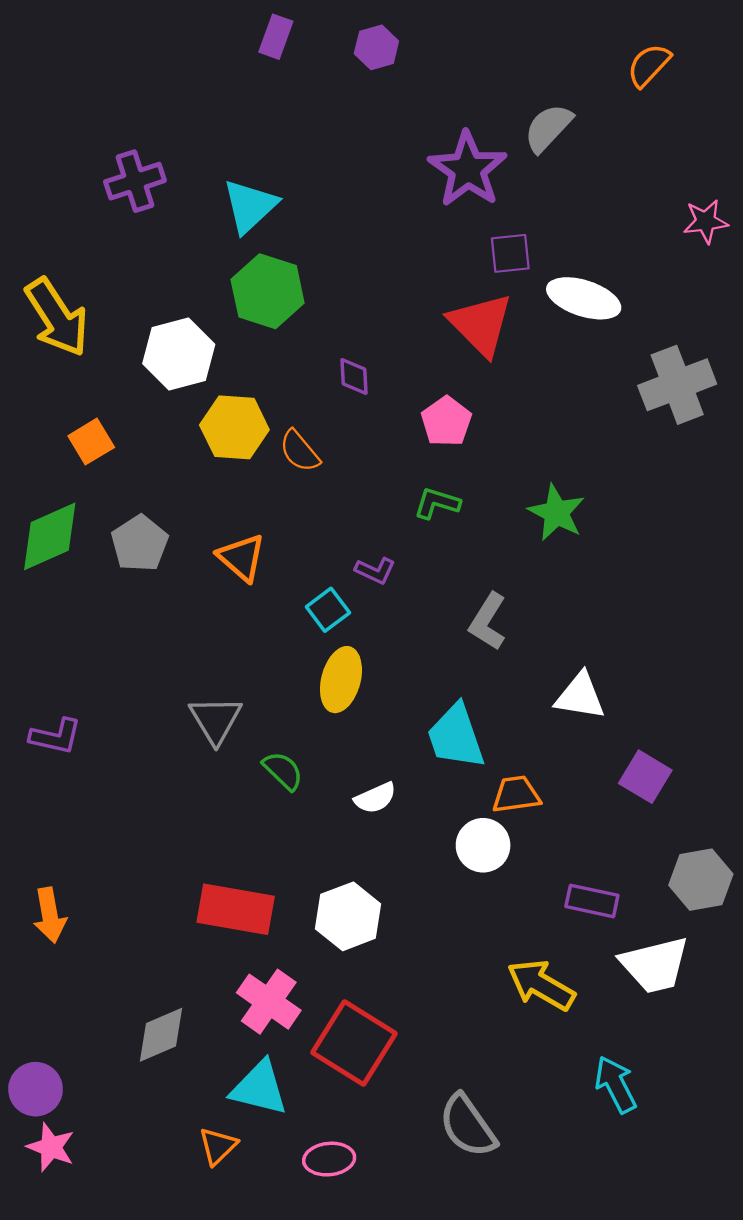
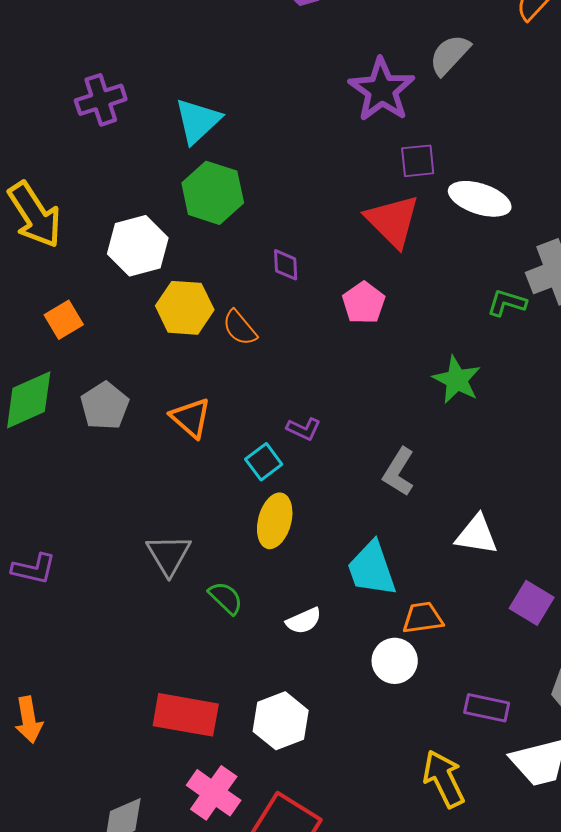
green L-shape: (437, 503) -> (507, 303), moved
yellow arrow: (541, 985) -> (444, 779), turned 34

